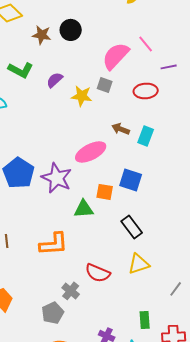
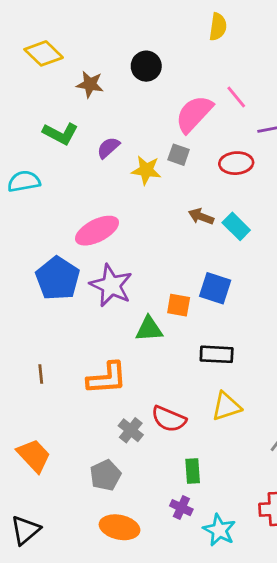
black circle: (71, 30) -> (146, 66), moved
cyan rectangle: (146, 136) -> (236, 226), turned -66
pink ellipse: (91, 152) -> (97, 231), moved
black rectangle: (132, 227) -> (217, 354), turned -50
gray cross: (71, 291) -> (131, 430), moved
green rectangle: (145, 320) -> (193, 471), moved

